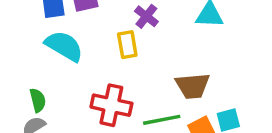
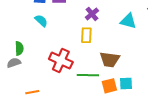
yellow rectangle: (127, 45) -> (86, 35), moved
cyan semicircle: (64, 46) -> (41, 21), size x0.6

